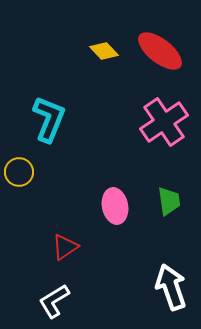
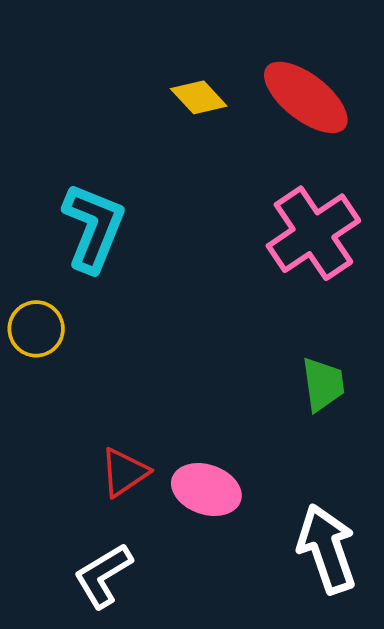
pink ellipse: (115, 206) -> (206, 489), moved, turned -60

